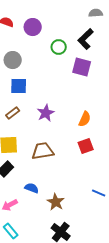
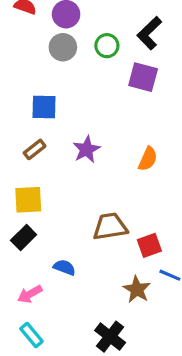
gray circle: (13, 60) -> (63, 47), moved
red square: (86, 146) -> (149, 245), moved
brown trapezoid: (43, 151) -> (110, 226), moved
brown star: (56, 202) -> (137, 289), moved

